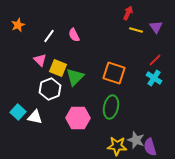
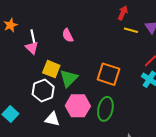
white line: (49, 36) -> (33, 36), moved, turned -48
pink triangle: (40, 60) -> (32, 48), moved
white triangle: (35, 117) -> (52, 119), moved
pink hexagon: (78, 118) -> (78, 106), moved

